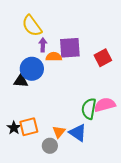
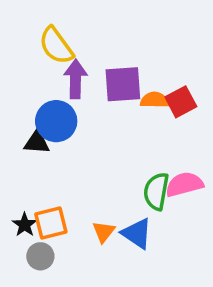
purple arrow: (43, 45) -> (75, 79), size x1.5
orange semicircle: (54, 57) -> (154, 100), moved
gray circle: (50, 146) -> (40, 256), moved

